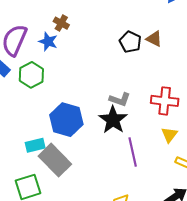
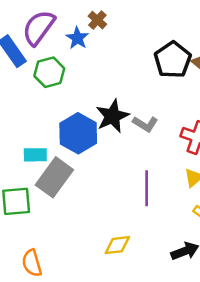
black pentagon: (130, 42) -> (173, 60), size x1.4
black star: (113, 120) -> (112, 116), moved
gray rectangle: (55, 160) -> (54, 177), turned 68

